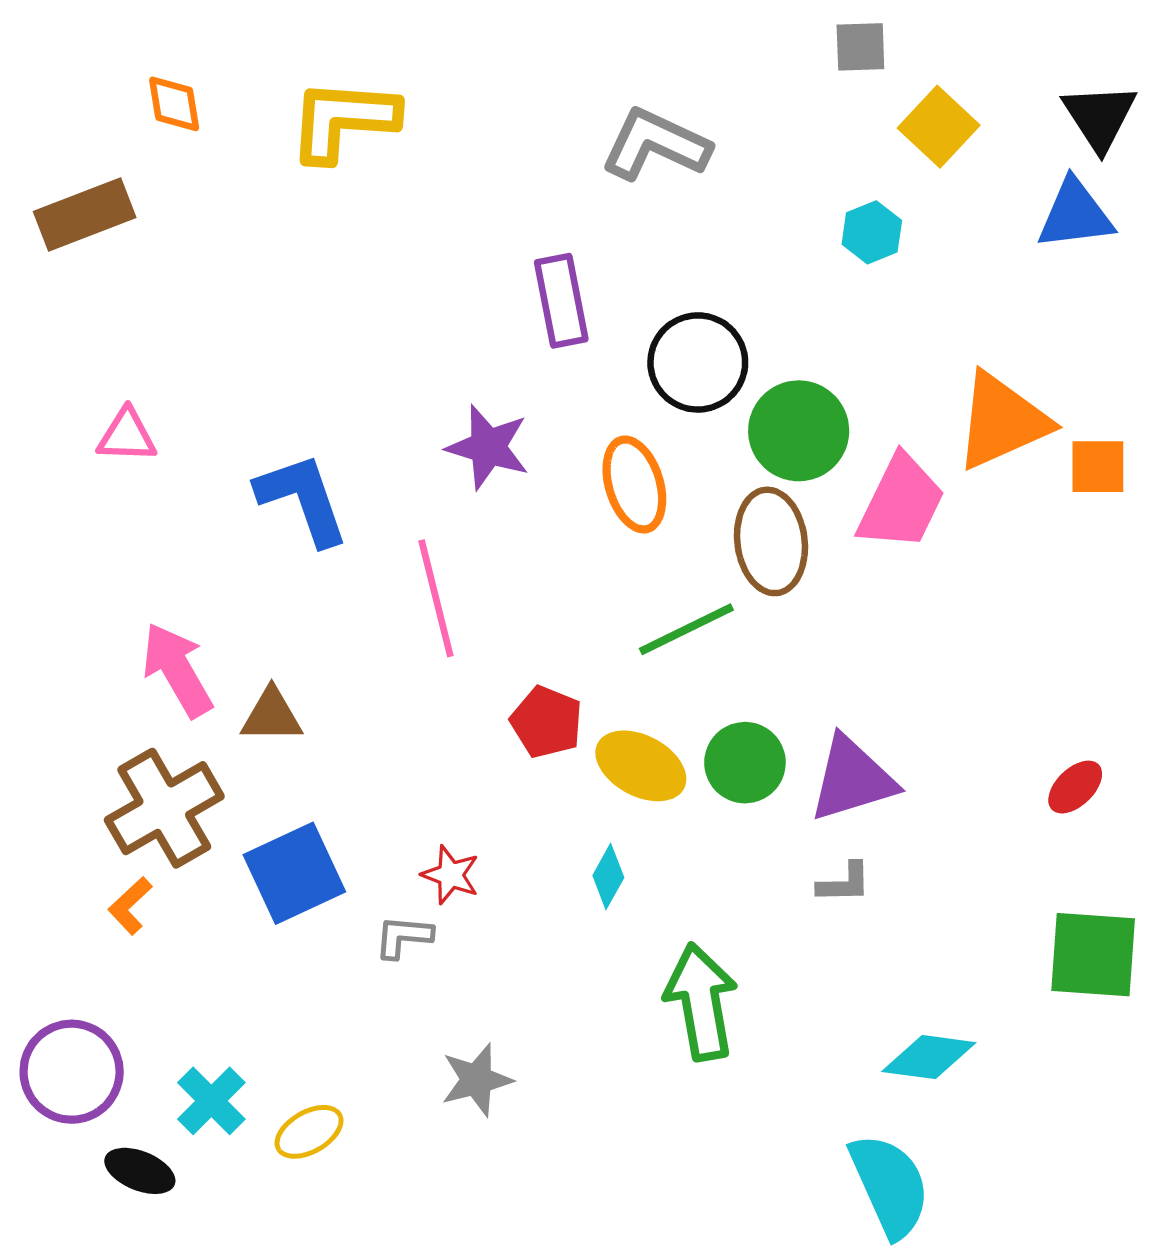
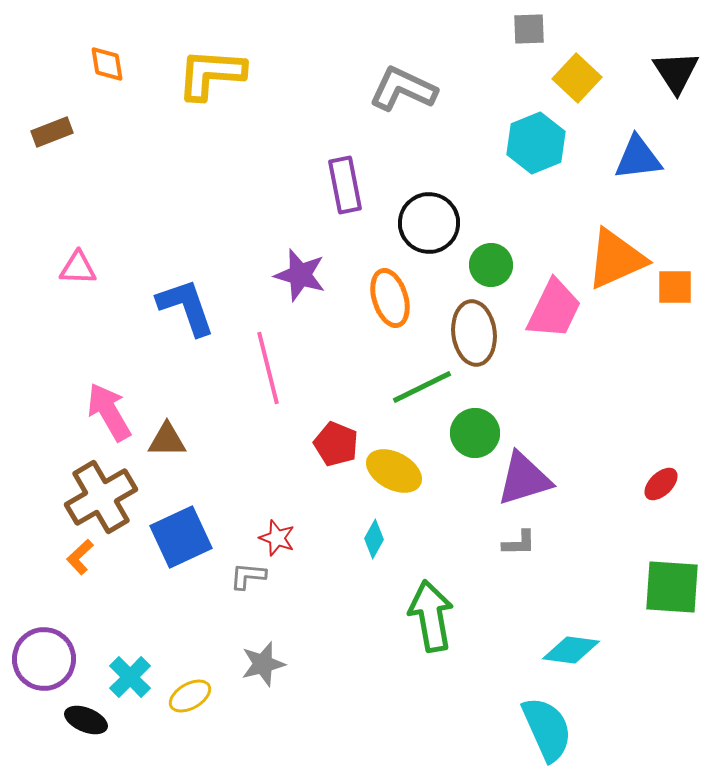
brown rectangle: (85, 214) -> (52, 132), size x0.7
blue triangle: (1075, 214) -> (638, 158), moved
cyan hexagon: (872, 232) -> (536, 143), size x1.6
green circle: (799, 431) -> (491, 265), size x0.7
green circle: (745, 763) -> (475, 433), moved
gray star: (477, 1080) -> (263, 664), moved

